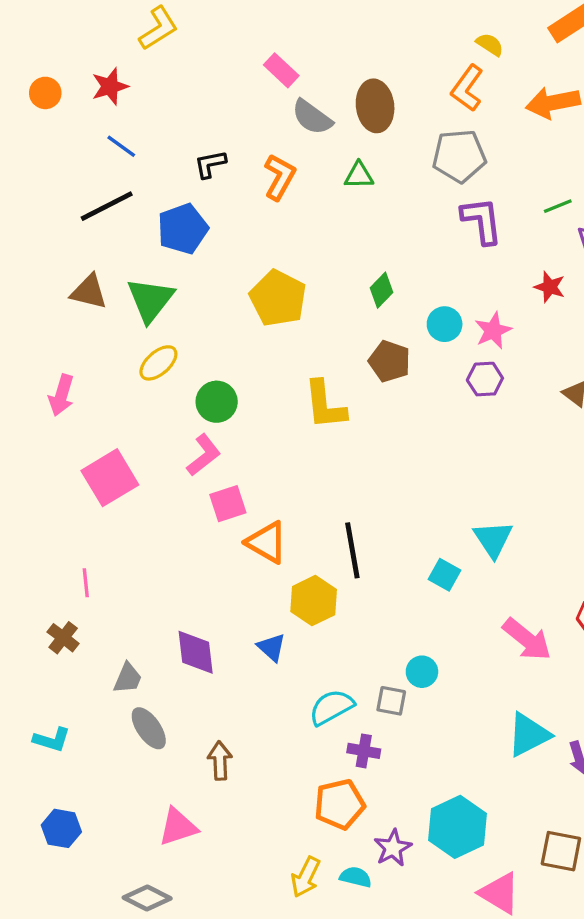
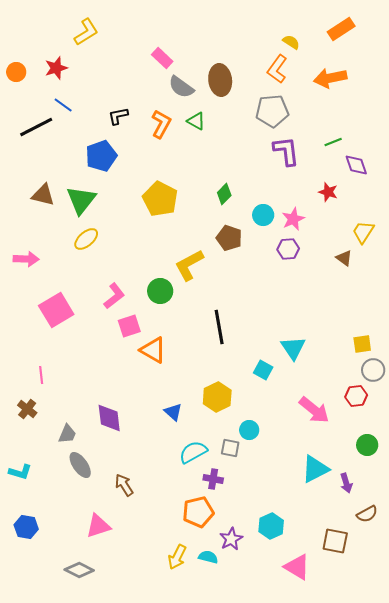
green triangle: (359, 175) -> (196, 121), moved, turned 30
black line: (107, 206) -> (36, 127), moved
pink arrow: (61, 395) -> (26, 259), turned -105
green circle: (217, 402) -> (160, 291), moved
yellow L-shape: (325, 405) -> (189, 265), turned 68
black line: (352, 550) -> (219, 327), moved
yellow hexagon: (314, 601) -> (217, 397), moved
blue triangle: (272, 647) -> (173, 412), moved
brown arrow: (220, 761) -> (124, 485), turned -30
cyan hexagon: (457, 827) -> (271, 526), size x0.7

